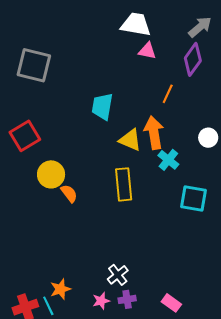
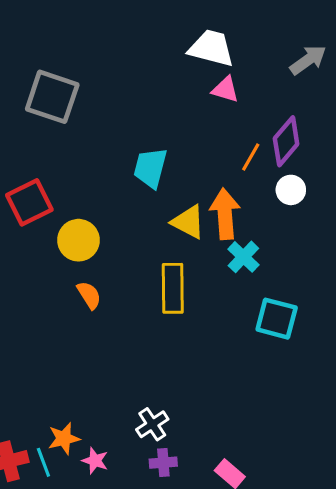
purple diamond: (193, 59) -> (286, 141), moved
white circle: (208, 138) -> (291, 190), moved
yellow circle: (51, 174) -> (78, 240), moved
pink star: (101, 301) -> (95, 461), moved, turned 30

